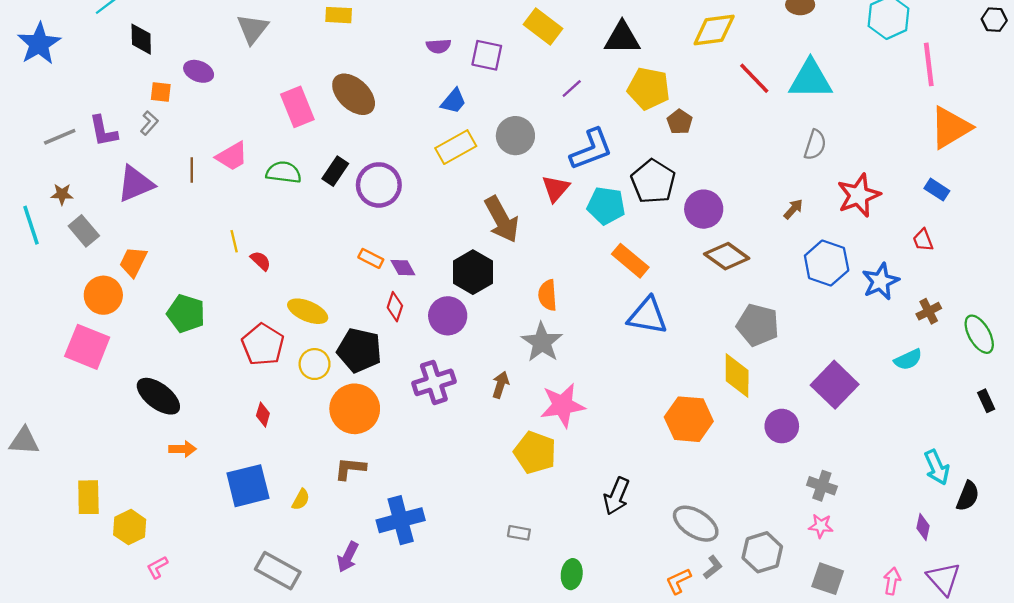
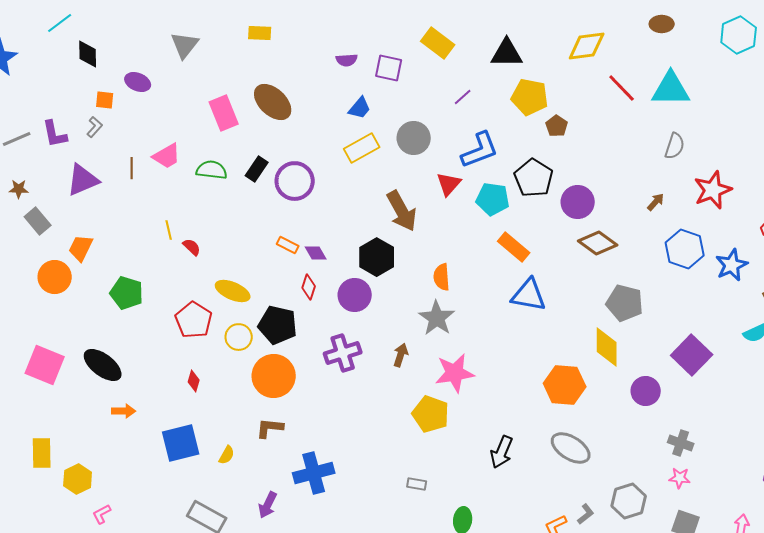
pink square: (87, 347) -> (45, 365), moved
gray ellipse: (696, 524) -> (571, 448), moved

